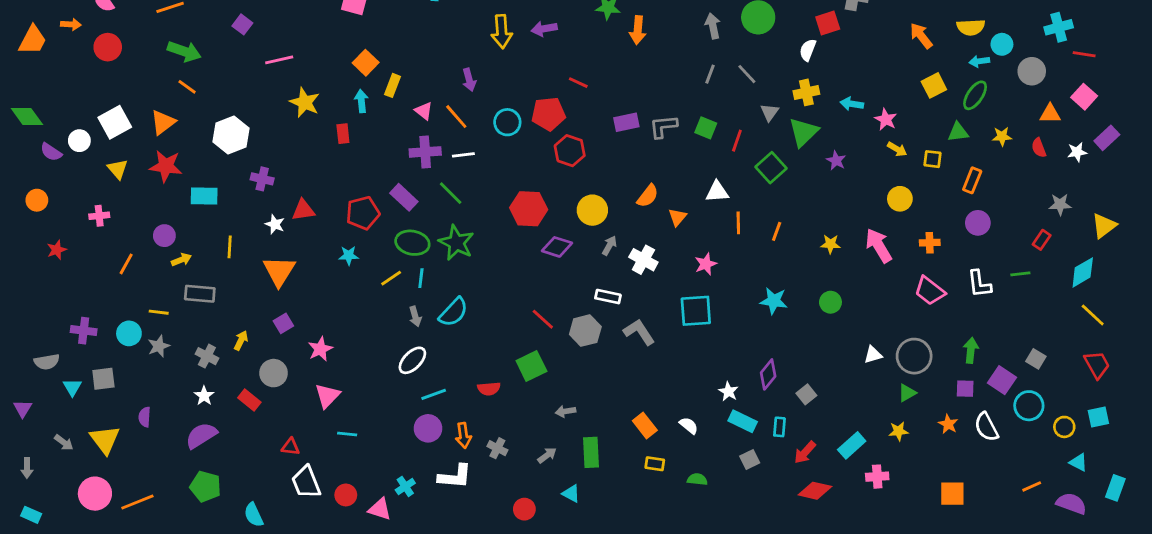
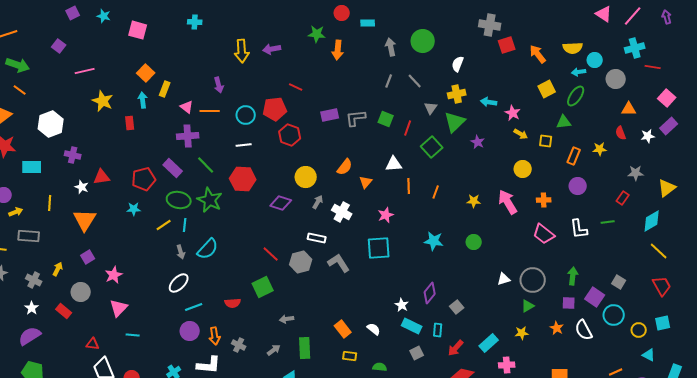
red square: (828, 23) -> (507, 45), moved
pink square: (1084, 97) -> (667, 98), moved
orange line: (456, 117) -> (210, 111), turned -48
yellow star: (1002, 136) -> (600, 149), moved
white line: (463, 155) -> (244, 145), moved
red hexagon: (529, 209) -> (243, 179), moved

